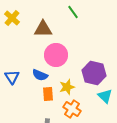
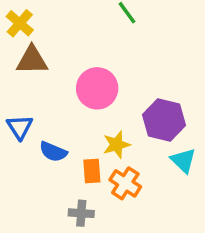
brown triangle: (43, 29) -> (32, 60), moved
blue semicircle: (40, 75) -> (53, 152), moved
orange rectangle: (48, 94) -> (92, 171), moved

